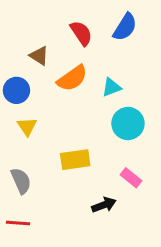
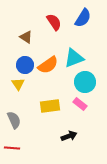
orange semicircle: (72, 78) -> (48, 65), moved
cyan triangle: (111, 87) -> (74, 58), size x1.5
blue circle: (16, 90) -> (25, 65), moved
pink rectangle: (131, 178) -> (80, 104), moved

